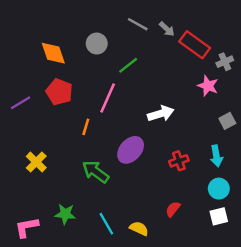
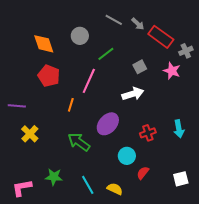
purple line: (21, 103) -> (17, 106), moved, turned 36
gray square: (227, 121) -> (140, 67), moved
cyan circle: (219, 189) -> (127, 156), moved

